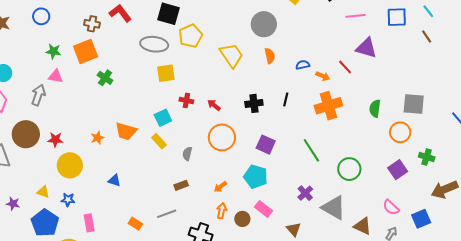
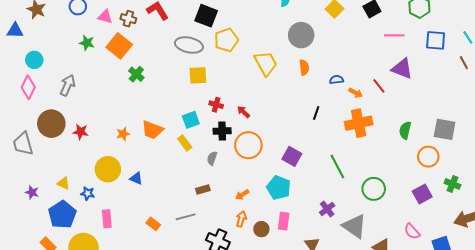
orange square: (86, 51) -> (119, 46), turned -35
pink triangle: (56, 76) -> (105, 17), moved
black cross: (254, 103) -> (222, 131), moved
yellow circle: (70, 165) -> (108, 169), moved
pink rectangle: (264, 209) -> (284, 221), turned 54

